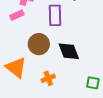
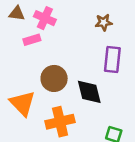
purple rectangle: (55, 15) -> (112, 59), moved
orange cross: (48, 78) -> (60, 122), size x1.6

